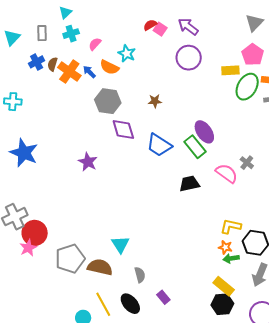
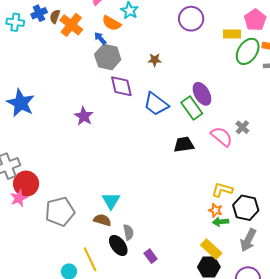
blue arrow: (89, 72) -> (100, 38), moved
cyan cross: (13, 102) -> (15, 22), moved
brown semicircle: (100, 267) -> (102, 220), moved, size x0.7
black ellipse: (130, 304) -> (118, 245), moved

